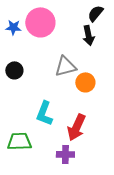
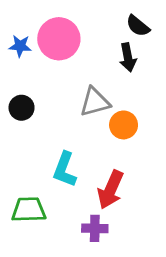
black semicircle: (95, 13) -> (138, 26), turned -90

